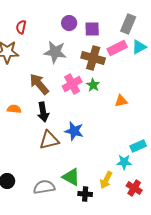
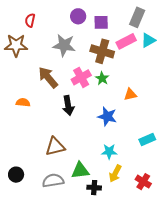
black arrow: (43, 112) -> (68, 105), moved
blue star: (74, 131) -> (107, 116), moved
brown triangle: (49, 140) -> (55, 147), moved
cyan star: (124, 162) -> (109, 152), moved
green triangle: (71, 177) -> (80, 171), turned -36

